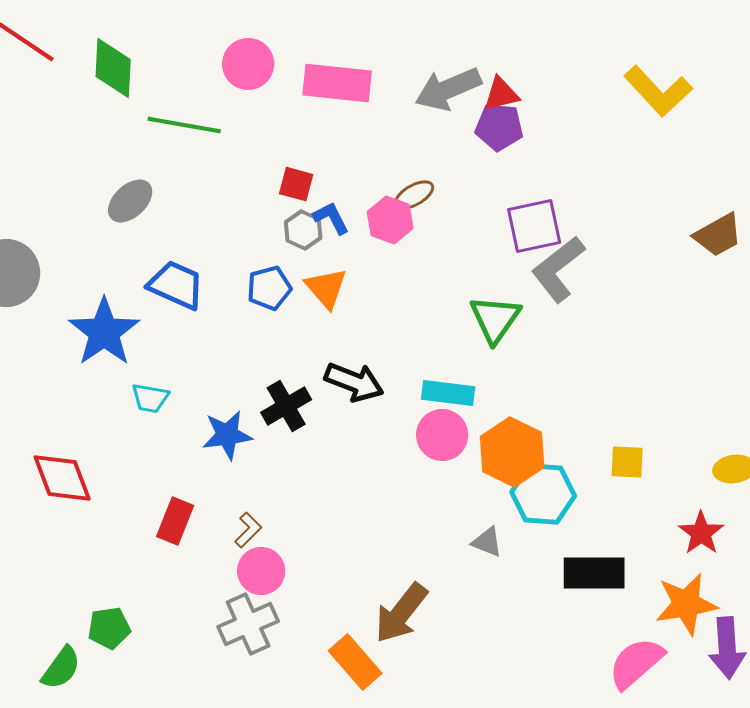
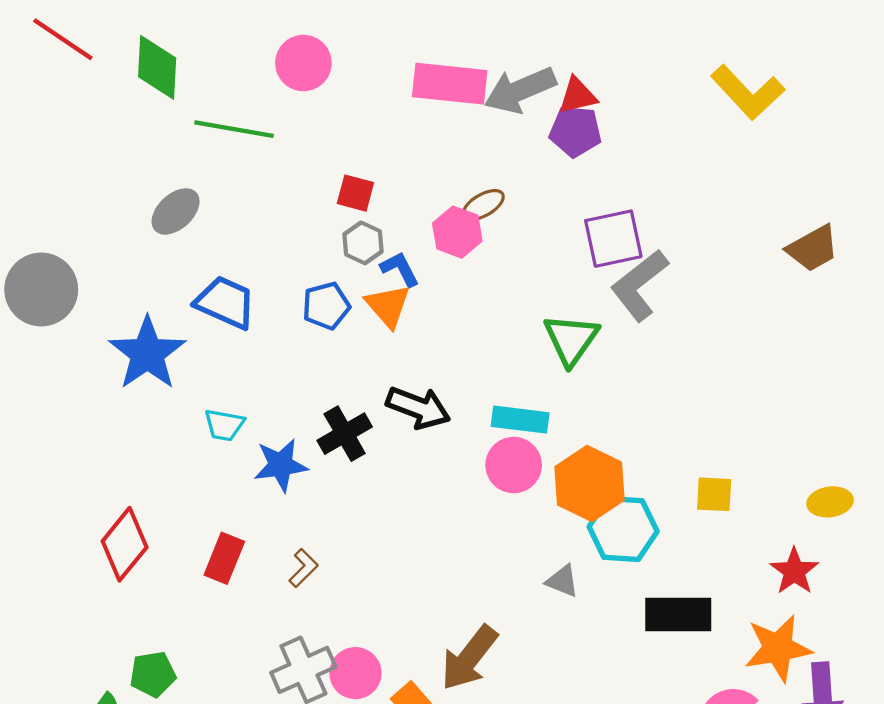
pink rectangle: (337, 83) -> (450, 84), moved
blue L-shape: (331, 218) -> (400, 269), moved
cyan trapezoid: (150, 398) -> (224, 425), moved
red diamond: (62, 478) -> (125, 544), moved, turned 60
pink circle: (261, 571) -> (355, 673), moved

